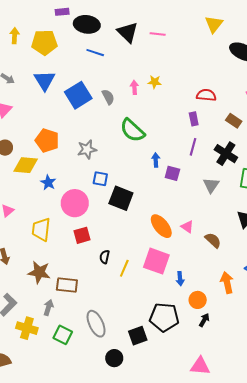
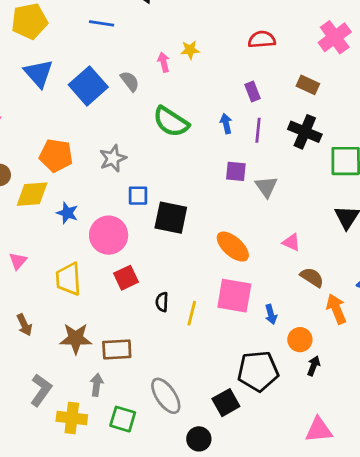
red semicircle: (206, 95) -> (262, 39), moved
blue arrow: (156, 160) -> (226, 124), moved
gray triangle: (211, 185) -> (266, 187), moved
pink triangle: (187, 227) -> (291, 242), moved
brown semicircle: (213, 240) -> (312, 277), moved

